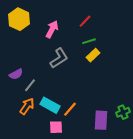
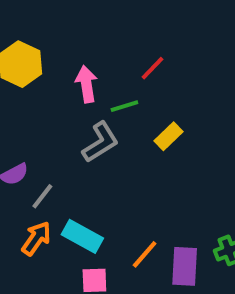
pink arrow: (52, 29) -> (86, 84), turned -36
green line: (89, 41) -> (124, 106), moved
orange line: (70, 109) -> (145, 254), moved

